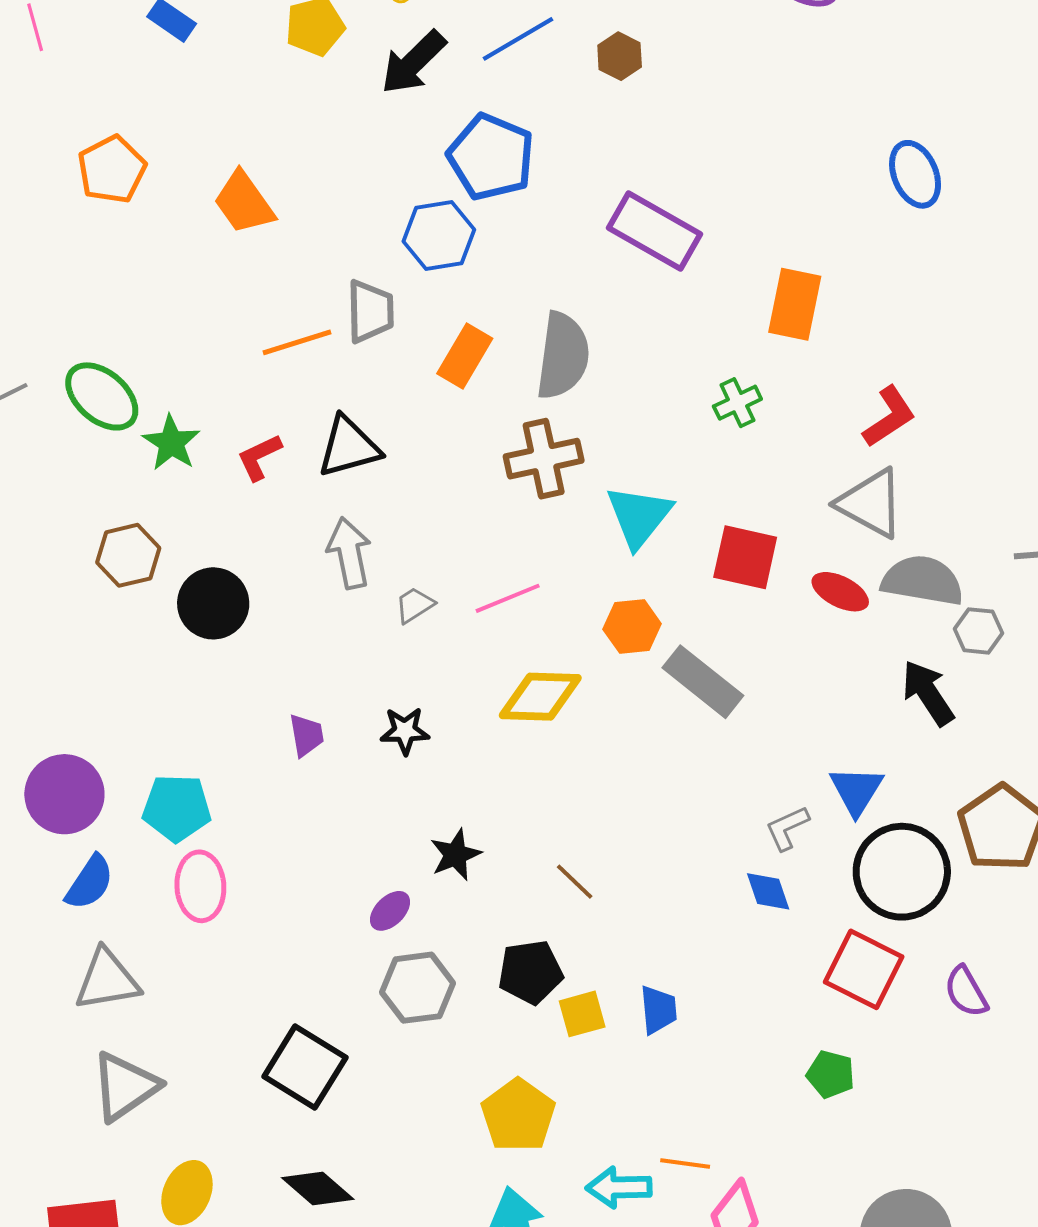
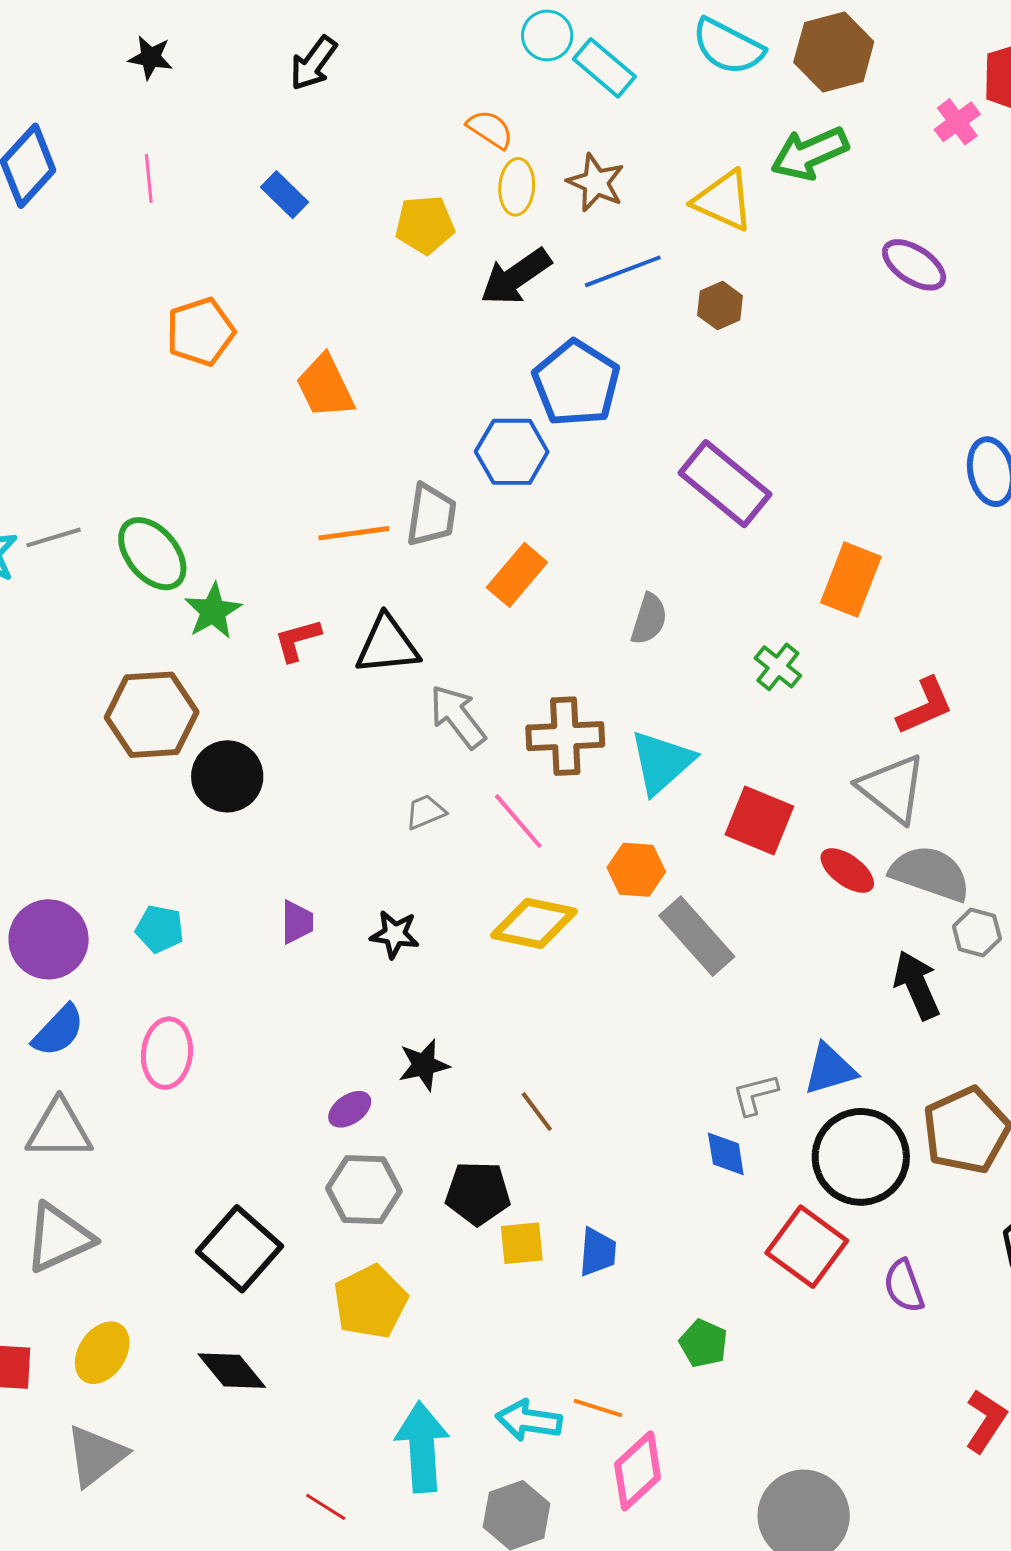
gray semicircle: (563, 356) -> (649, 619), moved, size x0.6
green cross: (737, 403) -> (778, 667), turned -36
brown cross: (544, 459) -> (565, 736), moved
gray arrow: (349, 553) -> (458, 717), moved, turned -36
brown hexagon: (128, 555) -> (152, 715), size x1.4
pink line: (508, 598) -> (518, 821), turned 62
blue triangle: (856, 790) -> (830, 1069), turned 32
cyan pentagon: (177, 808) -> (160, 929), moved, size x0.7
green pentagon: (831, 1074) -> (704, 1343), moved
yellow pentagon: (518, 1115) -> (370, 1302), moved

